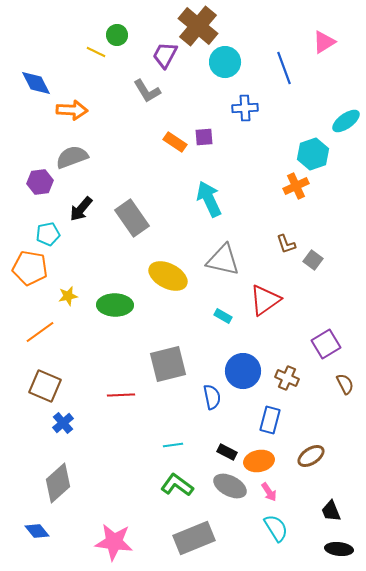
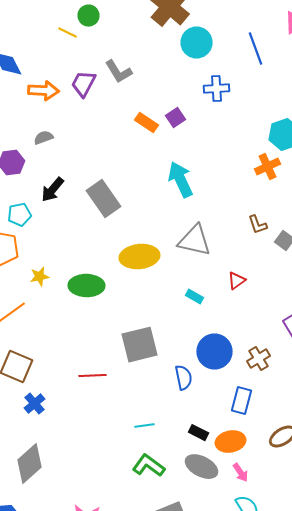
purple trapezoid: (165, 55) -> (84, 84), moved
purple square: (204, 137) -> (176, 118), turned -30
gray semicircle: (72, 157) -> (44, 138), size x0.6
yellow ellipse: (168, 276) -> (140, 257), turned -33
red triangle: (265, 300) -> (236, 281), size x0.6
brown cross: (287, 378) -> (258, 359), turned 35

